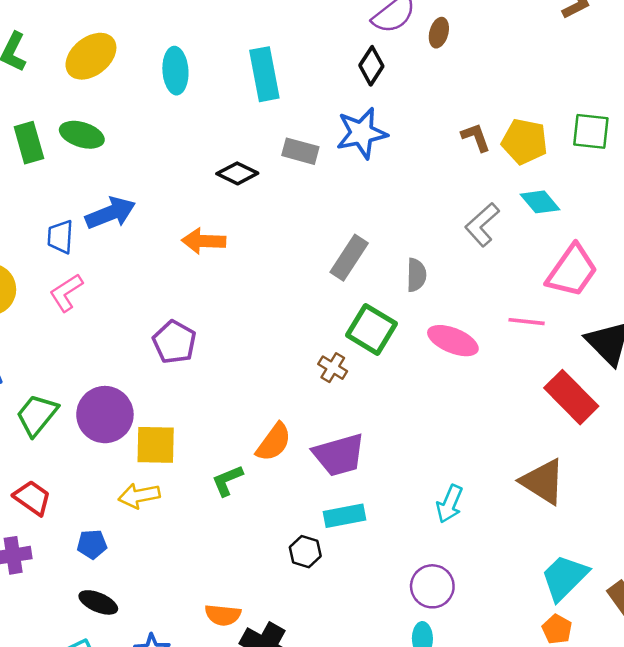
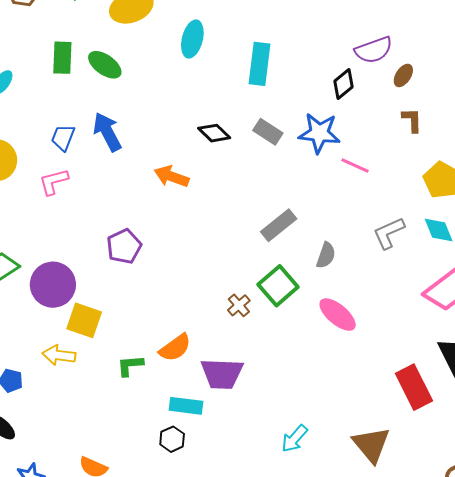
brown L-shape: (476, 137) -> (412, 120), moved
blue arrow: (110, 213) -> (107, 132), turned -114
pink line: (527, 322) -> (355, 165), moved
cyan rectangle: (344, 516) -> (186, 406), moved

